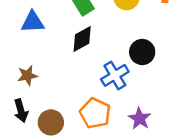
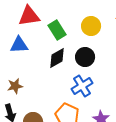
black circle: (142, 52) -> (85, 57), moved

